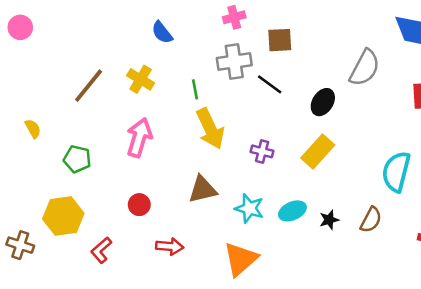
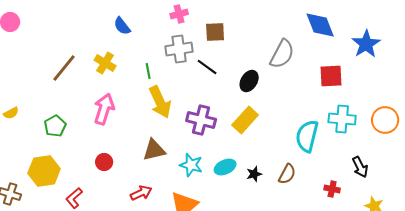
yellow semicircle: (33, 129) -> (11, 113), moved, turned 91
purple cross: (262, 151) -> (201, 120), size x1.6
green pentagon: (77, 159) -> (55, 126), turned 30
red arrow: (170, 246) -> (141, 193), moved, turned -30

